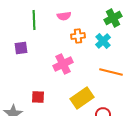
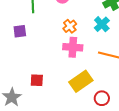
orange cross: (78, 36) -> (70, 26), moved, turned -32
pink cross: (63, 64) -> (73, 47), moved, turned 30

